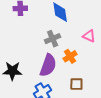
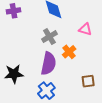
brown square: (76, 84) -> (88, 81), moved

